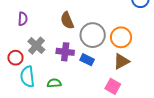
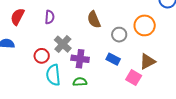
gray circle: (93, 35) -> (119, 35), size x0.6
orange circle: (121, 37) -> (145, 25), moved
purple cross: (65, 52) -> (80, 59), moved
pink square: (113, 86) -> (134, 78), moved

